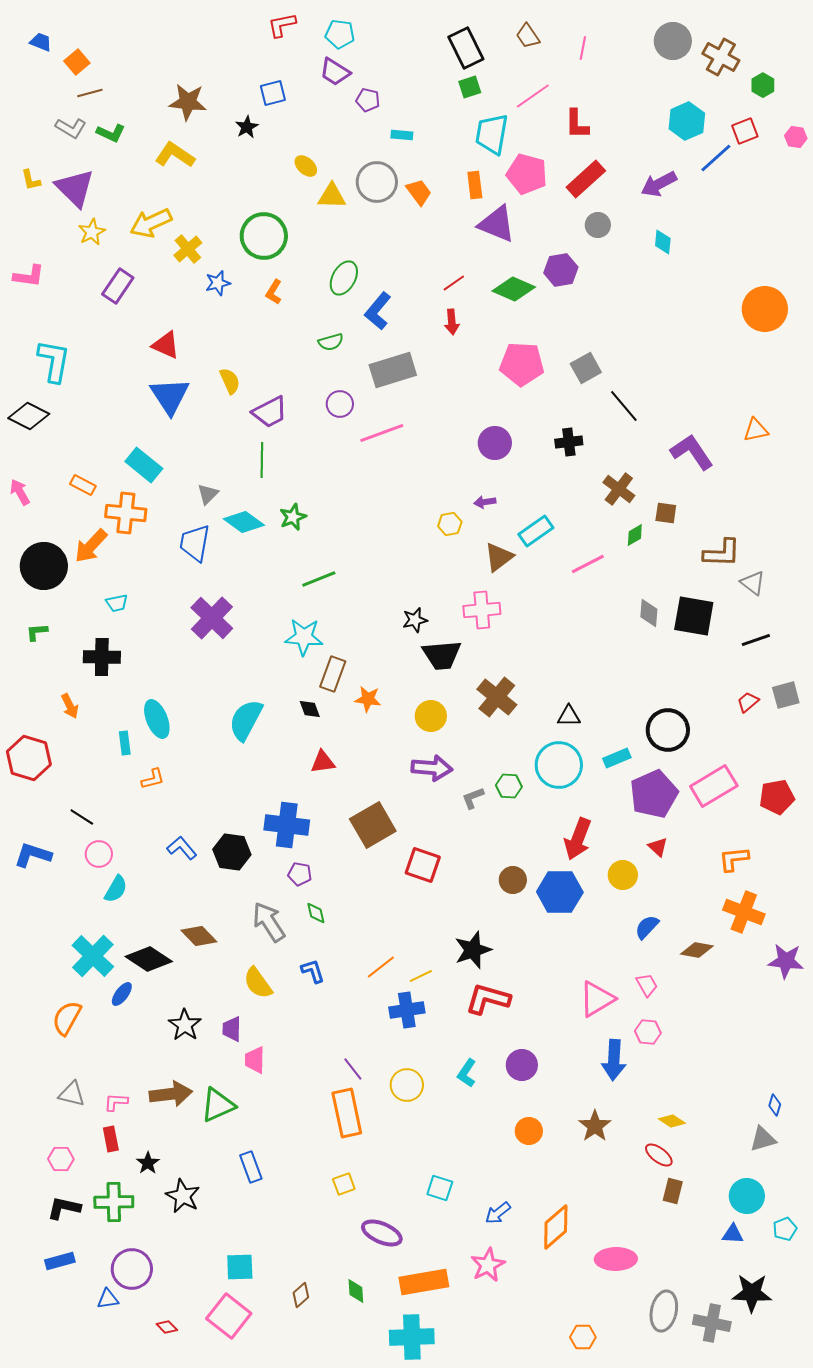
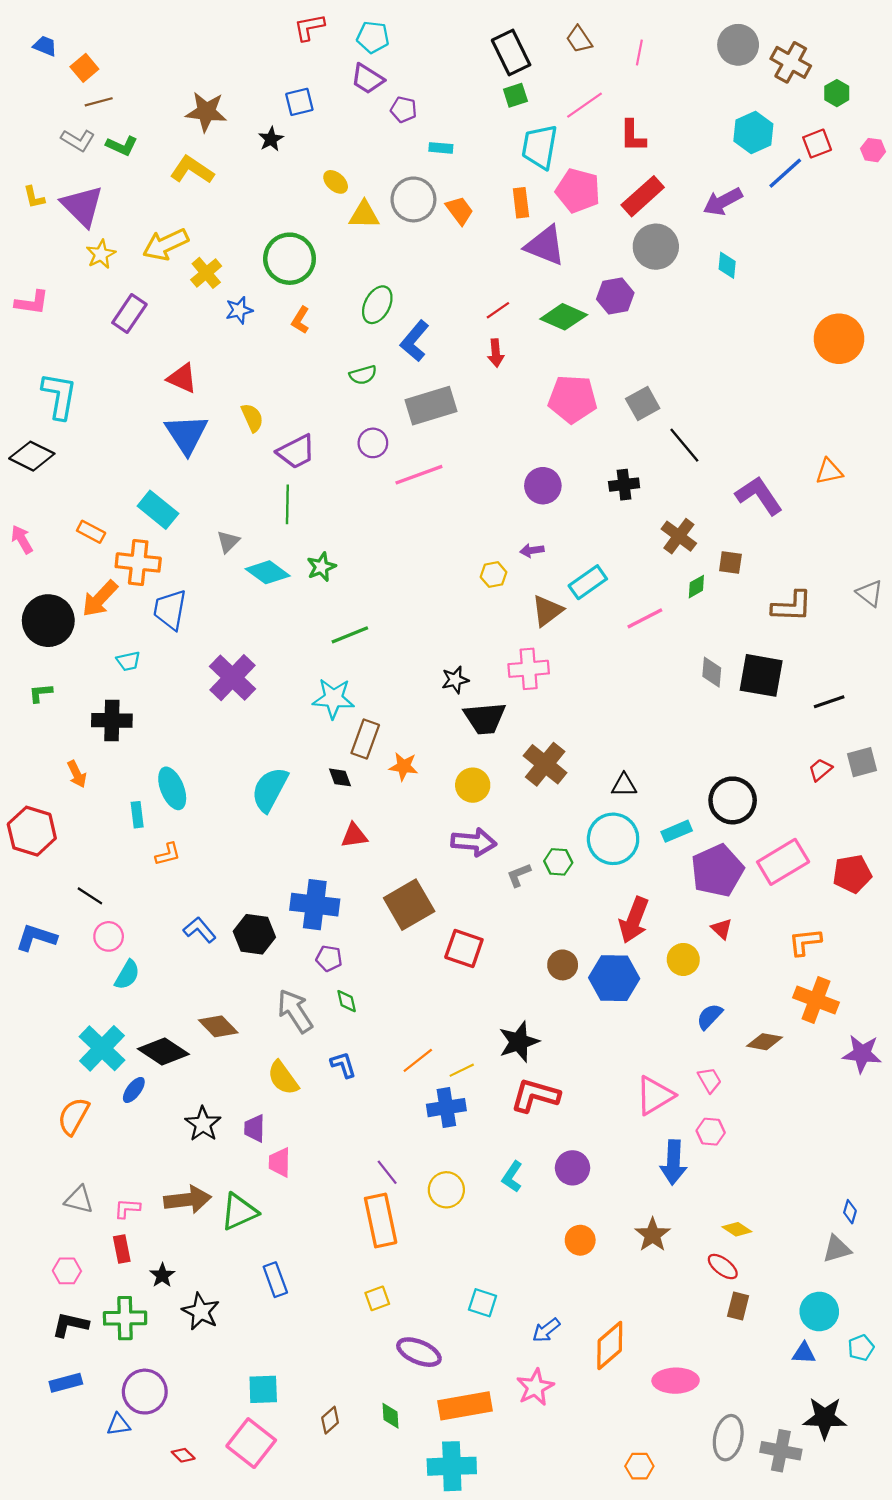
gray circle: (598, 225) -> (656, 247), size x1.6
blue trapezoid: (195, 543) -> (170, 610), moved
gray triangle: (753, 583) -> (870, 593), moved

